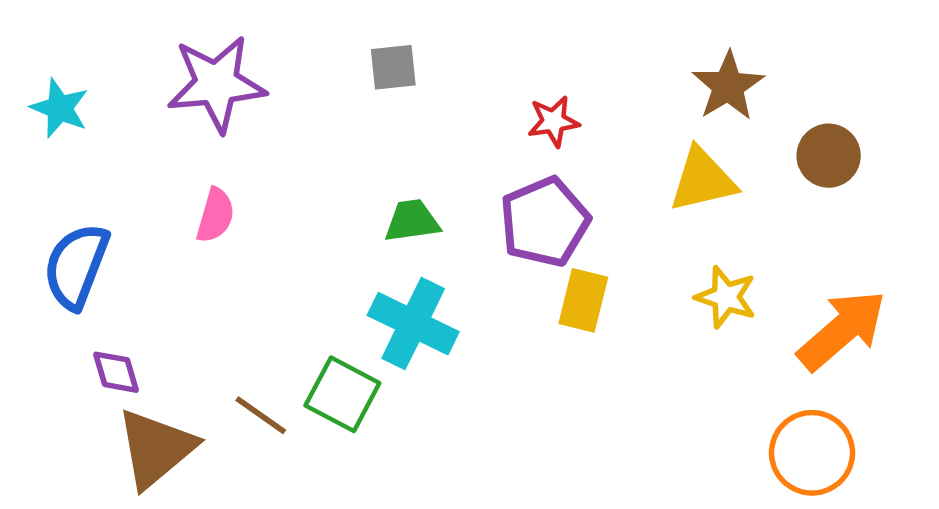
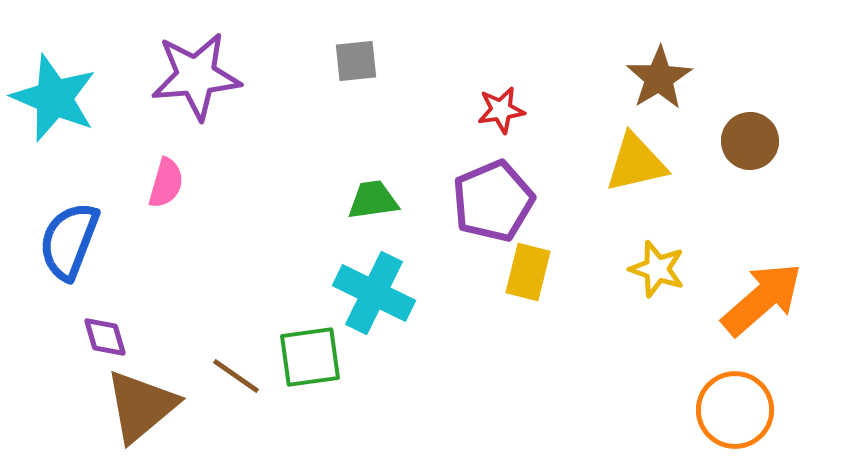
cyan star: (60, 108) -> (54, 98), size x1.6
pink semicircle: (215, 215) -> (166, 183), moved
green square: (342, 394) -> (310, 357), turned -36

